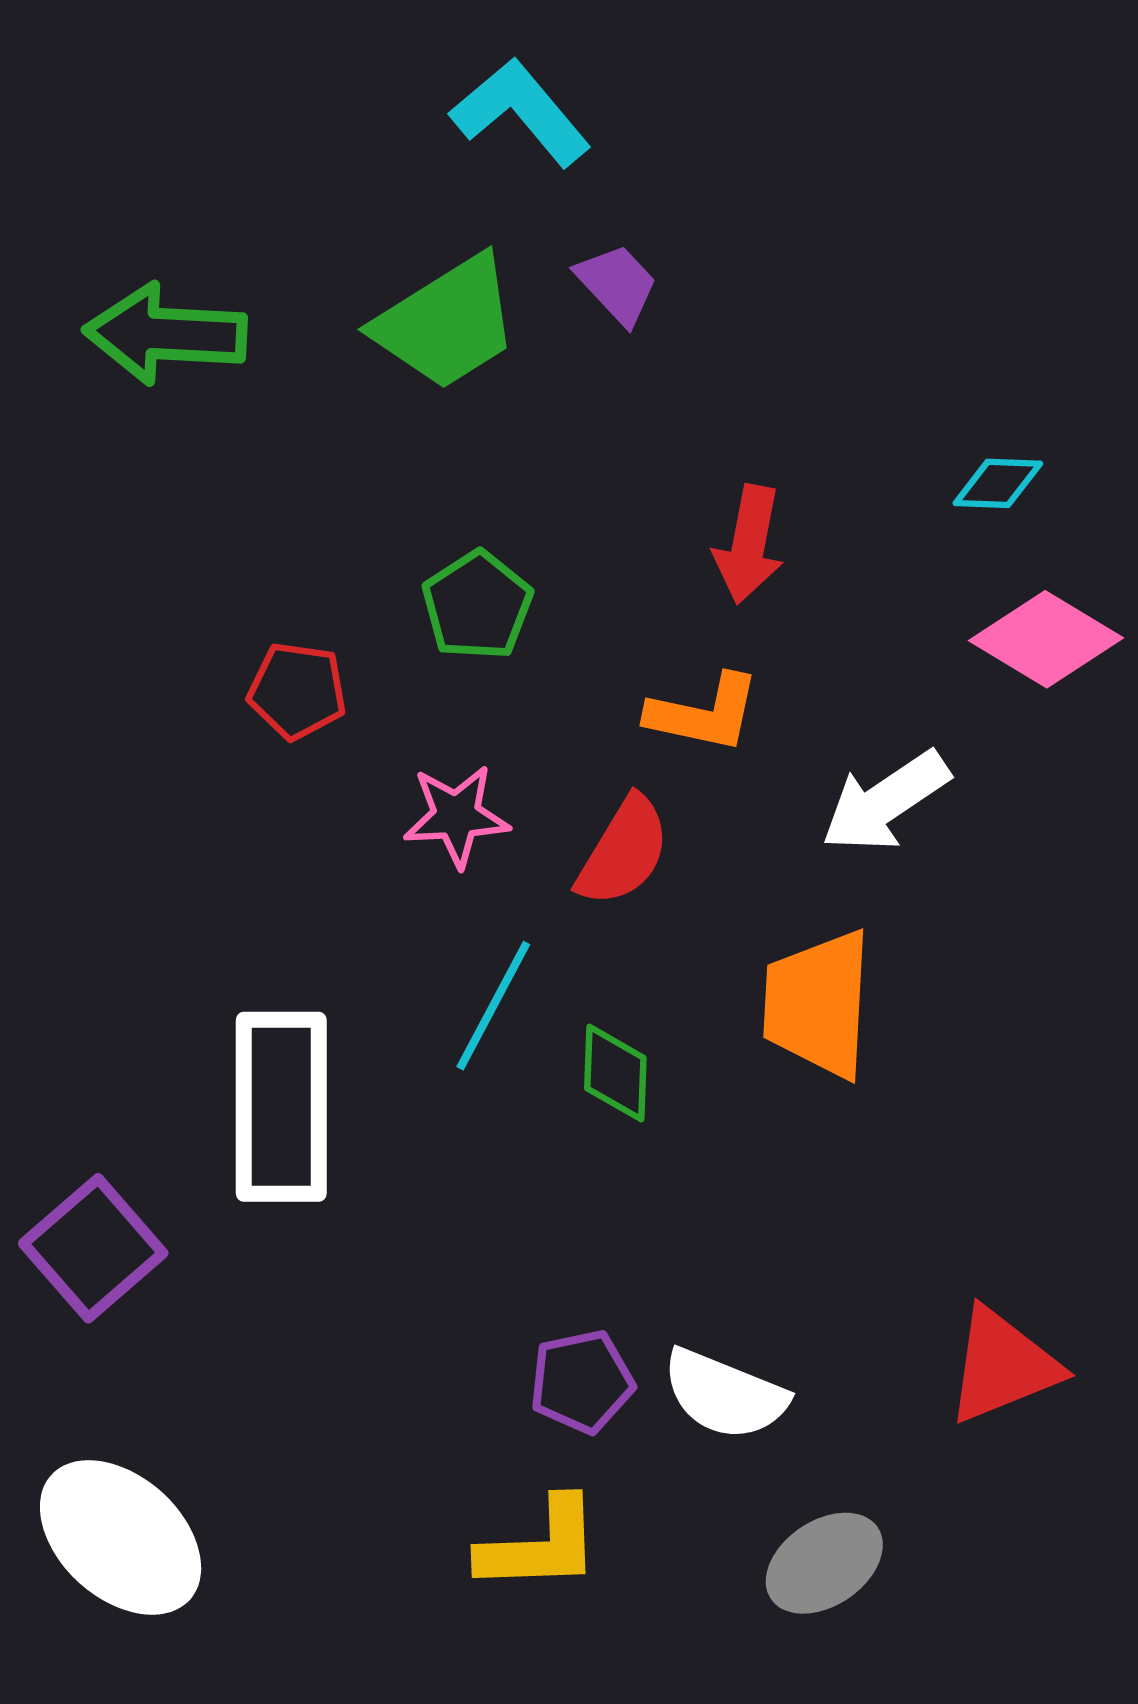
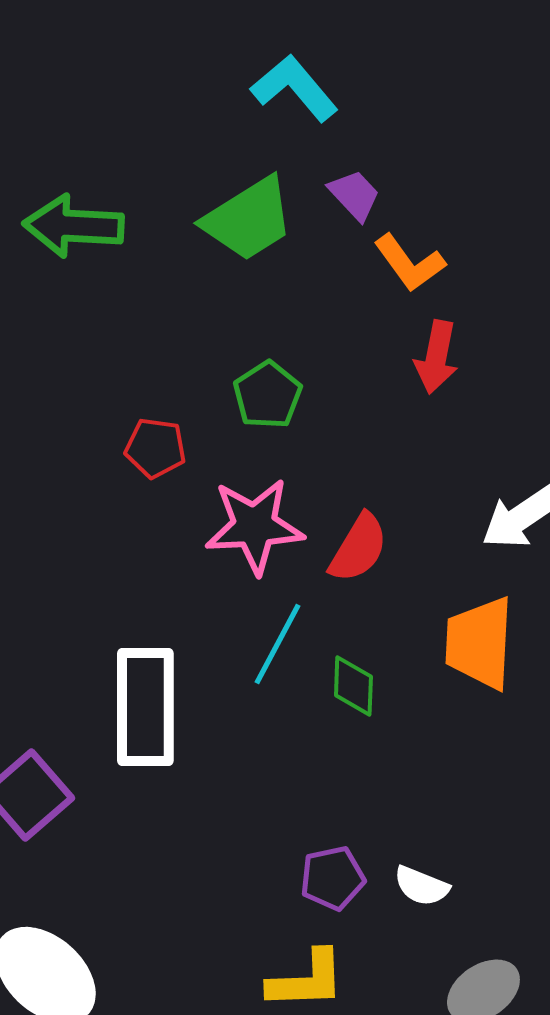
orange L-shape: (704, 713) -> (409, 263), moved, turned 42
pink star: (456, 816) -> (254, 526), size x1.5
white semicircle: (725, 1394) -> (421, 886), size x0.7

